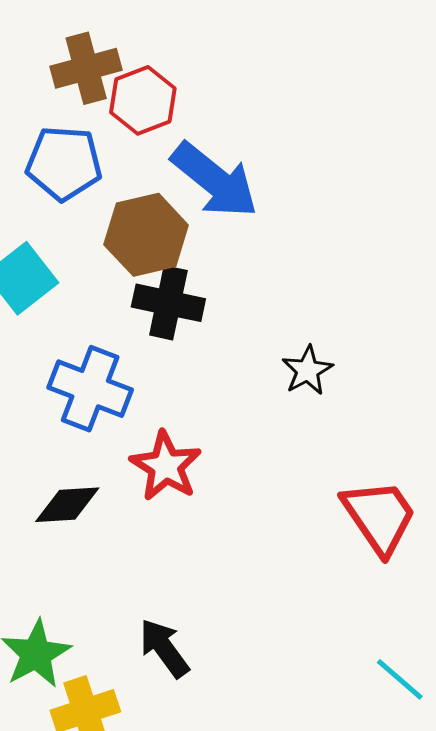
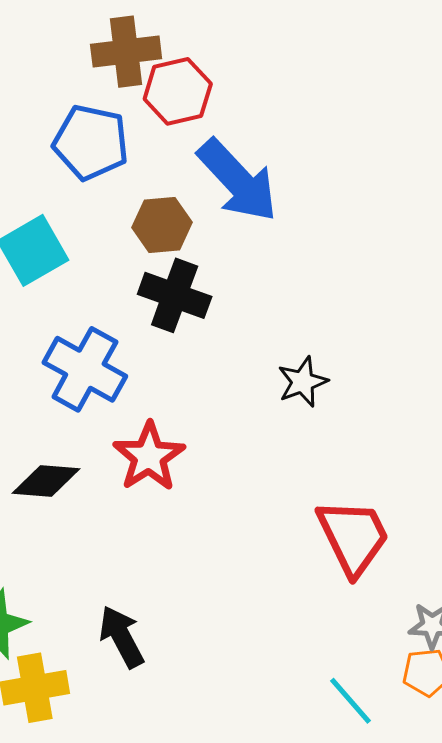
brown hexagon: (146, 235) -> (162, 225), size x0.7

